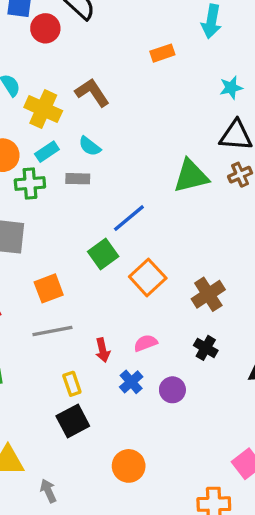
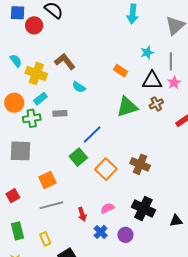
orange rectangle: (162, 53) -> (120, 71), moved, turned 56
cyan semicircle: (90, 146) -> (79, 87), moved
brown cross: (208, 294) -> (140, 164), moved, turned -30
black cross: (206, 348) -> (143, 209), size x1.6
yellow rectangle: (72, 384) -> (45, 239), moved

